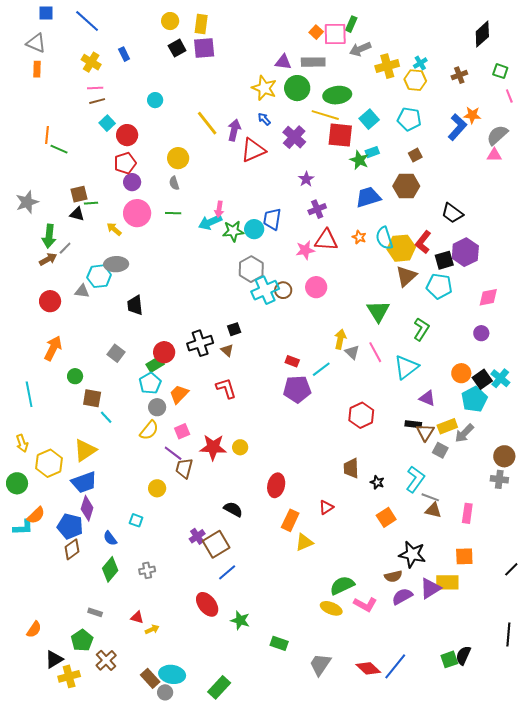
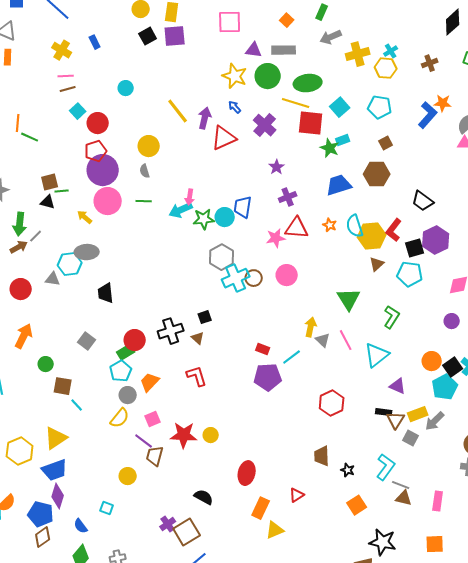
pink square: (335, 34) -> (230, 22), moved
purple circle: (132, 182) -> (103, 170), size x1.8
brown triangle: (406, 276) -> (377, 264), size x0.7

